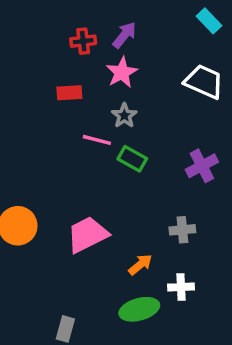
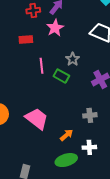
gray star: (124, 116) -> (73, 59), moved
pink line: (97, 140) -> (42, 66), turned 70
pink trapezoid: (87, 235) -> (37, 119), turned 65

